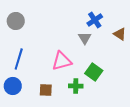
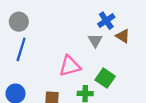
brown triangle: (120, 34) -> (123, 36), moved
blue line: (19, 59) -> (21, 49), moved

